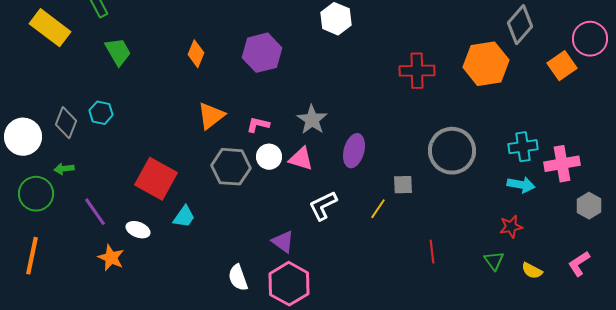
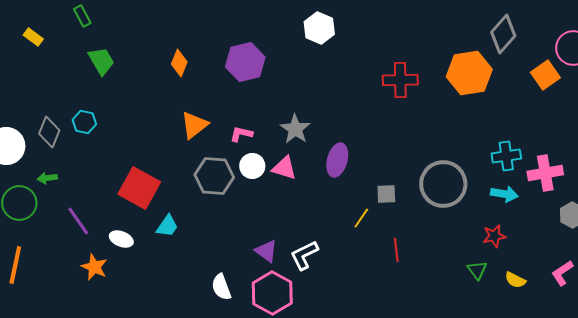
yellow rectangle: (50, 28) -> (33, 37), size x0.5
gray circle: (452, 151) -> (443, 184), moved
white L-shape: (323, 206) -> (304, 255), moved
red line: (432, 252) -> (396, 250), moved

